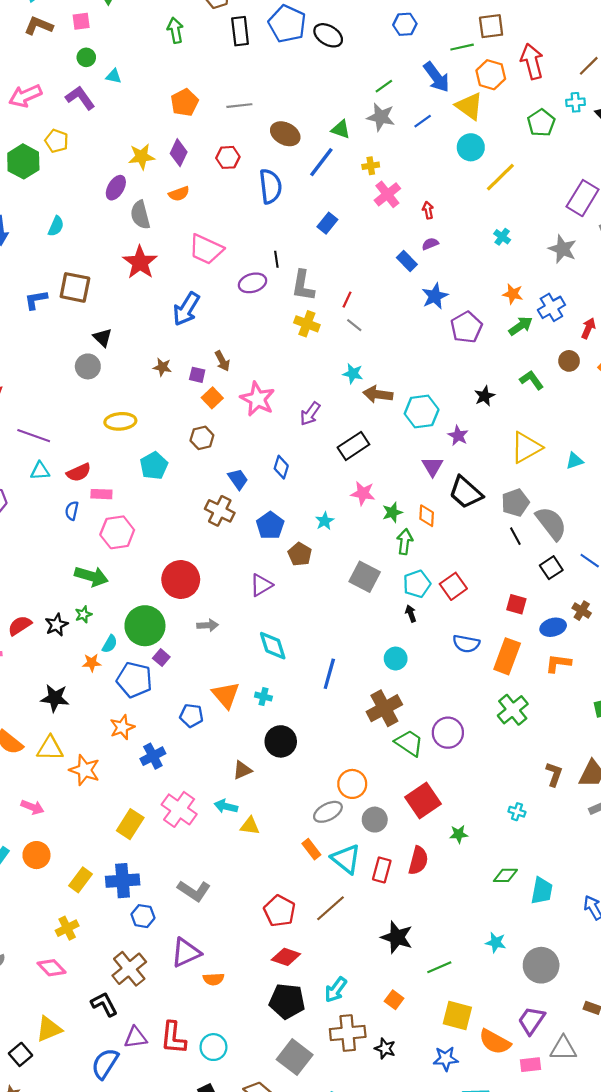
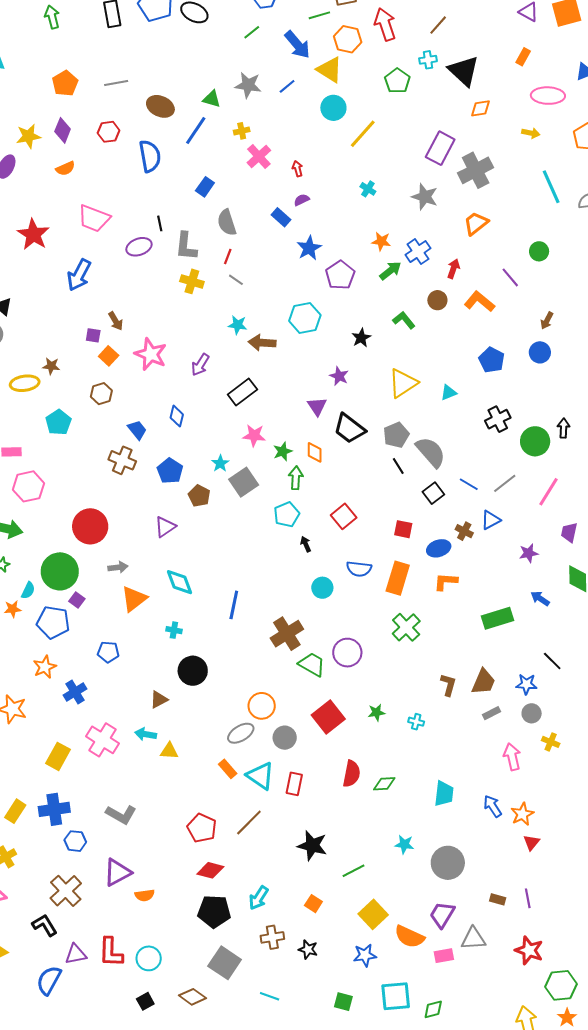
green line: (384, 86) -> (252, 32), moved
gray semicircle: (140, 215) -> (227, 223), moved
brown star: (162, 367) -> (51, 366), moved
cyan hexagon: (422, 412) -> (305, 318), moved
gray square: (365, 577) -> (244, 482), moved, turned 32
cyan pentagon: (417, 584) -> (287, 515), moved
cyan circle: (396, 659) -> (322, 588), moved
orange triangle: (226, 695) -> (134, 599), moved, turned 36
green star: (459, 834) -> (376, 712), moved
red semicircle: (418, 861) -> (352, 774), moved
green diamond: (505, 875) -> (384, 784), moved
yellow square: (457, 1015) -> (373, 914), turned 36
brown cross: (348, 1033) -> (272, 937), size x0.7

